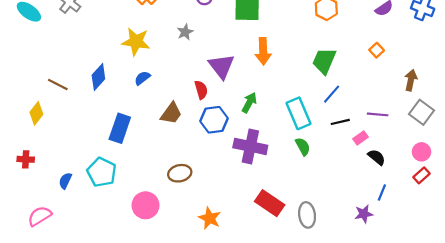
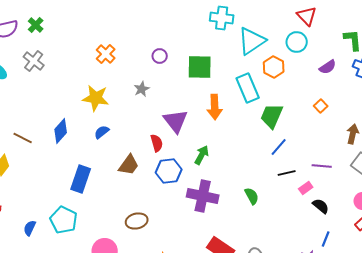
cyan rectangle: (298, 113) -> (248, 88), moved

